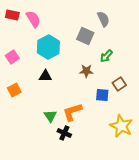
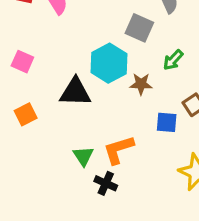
cyan hexagon: (48, 47) -> (109, 63), moved
pink square: (12, 57) -> (22, 62), turned -32
black triangle: (45, 76) -> (75, 92), size x1.5

